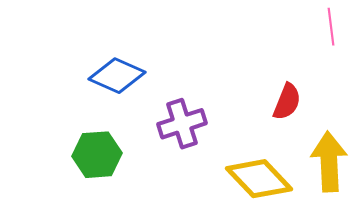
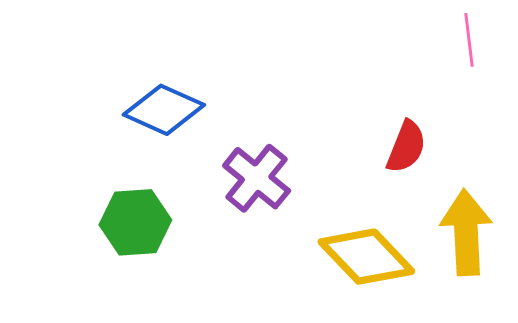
purple cross: (182, 124) -> (257, 178), turned -33

